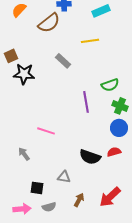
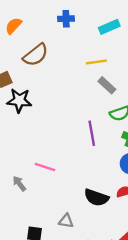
brown semicircle: (49, 23) -> (36, 55), moved
gray rectangle: (63, 61) -> (107, 85), moved
gray arrow: (24, 154) -> (19, 183), moved

